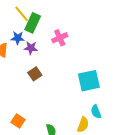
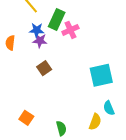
green rectangle: (33, 23) -> (57, 19), moved
blue star: (18, 38) -> (37, 30), moved

